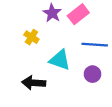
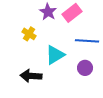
cyan triangle: (60, 60) -> (55, 55), turned -50

